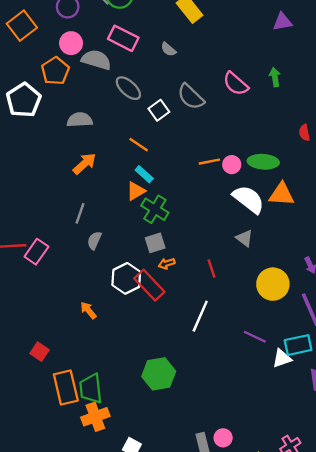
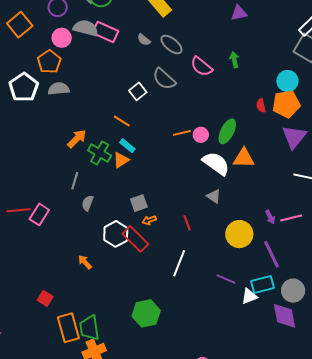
gray semicircle: (96, 60) -> (86, 28), moved
gray ellipse: (128, 88) -> (171, 44), moved
gray semicircle: (80, 120) -> (59, 89), moved
green ellipse: (263, 162) -> (227, 131), turned -65
green cross: (155, 209) -> (100, 153), moved

